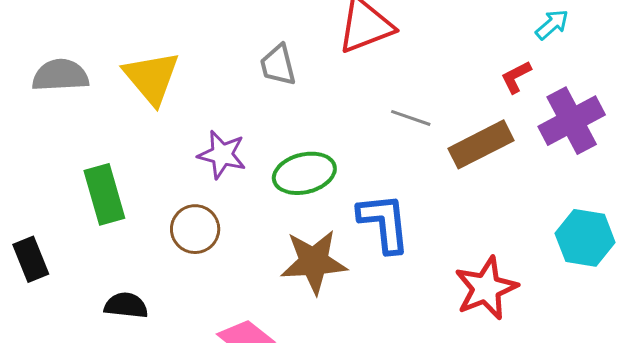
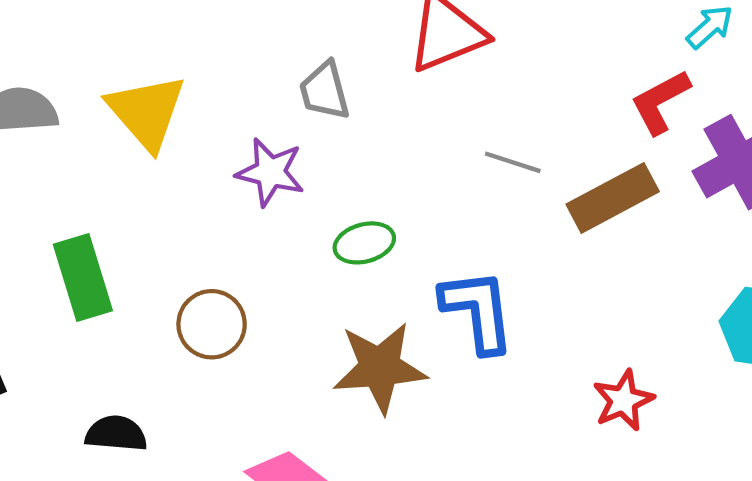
red L-shape: (516, 77) -> (660, 102), size x1.4
purple star: (222, 155) -> (270, 172), moved
green ellipse: (304, 173) -> (364, 243), size x0.7
red star: (486, 288) -> (623, 400), size x0.7

